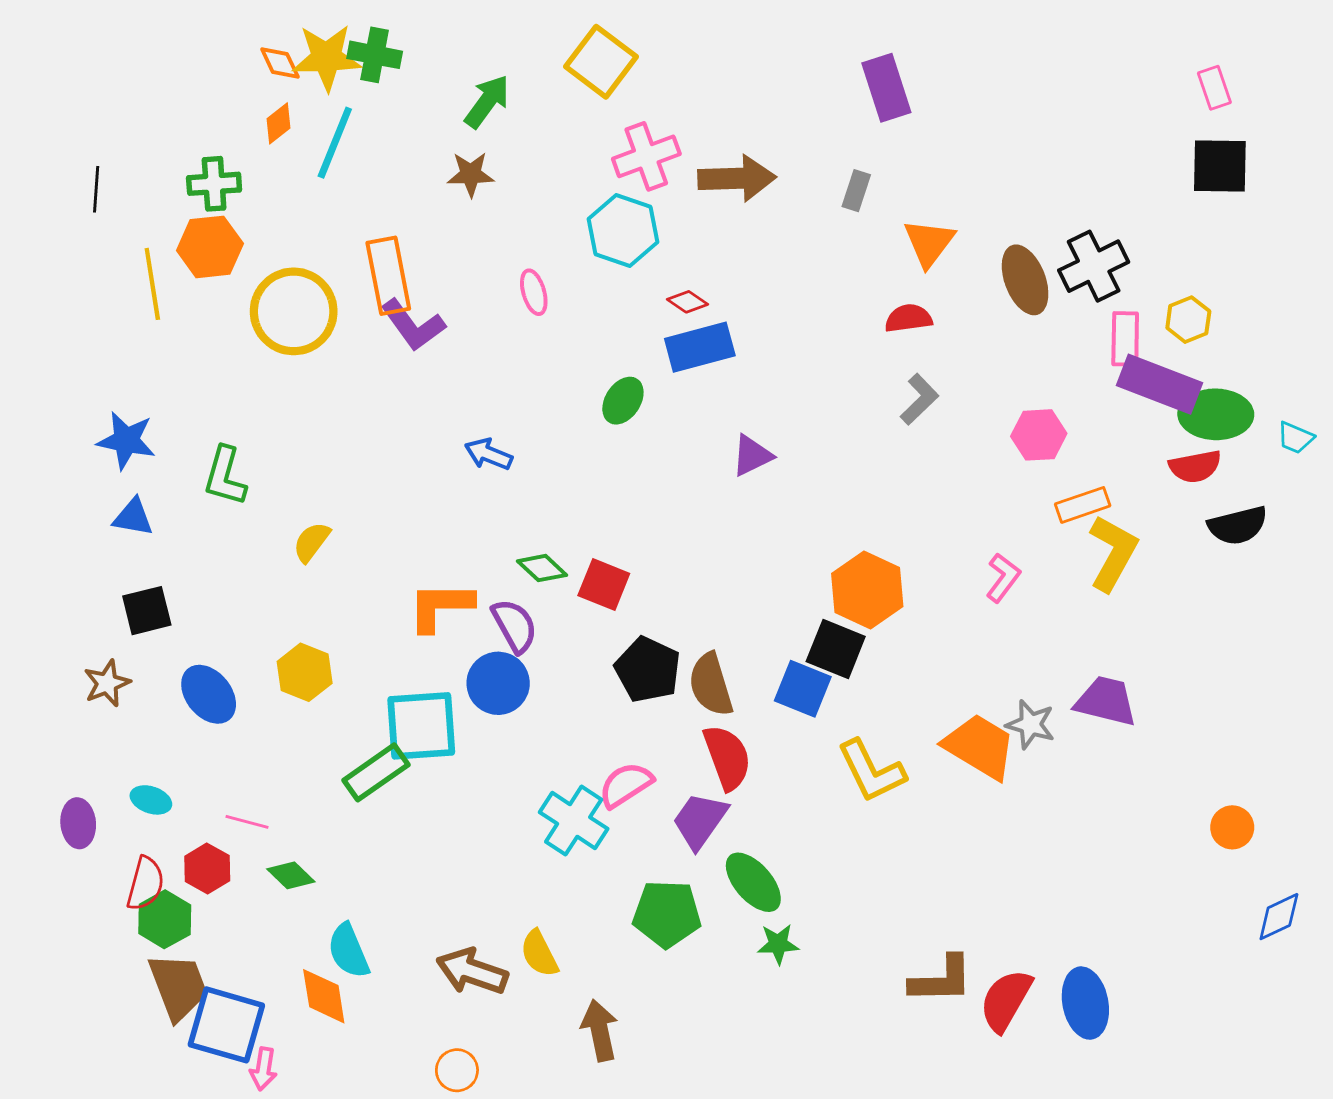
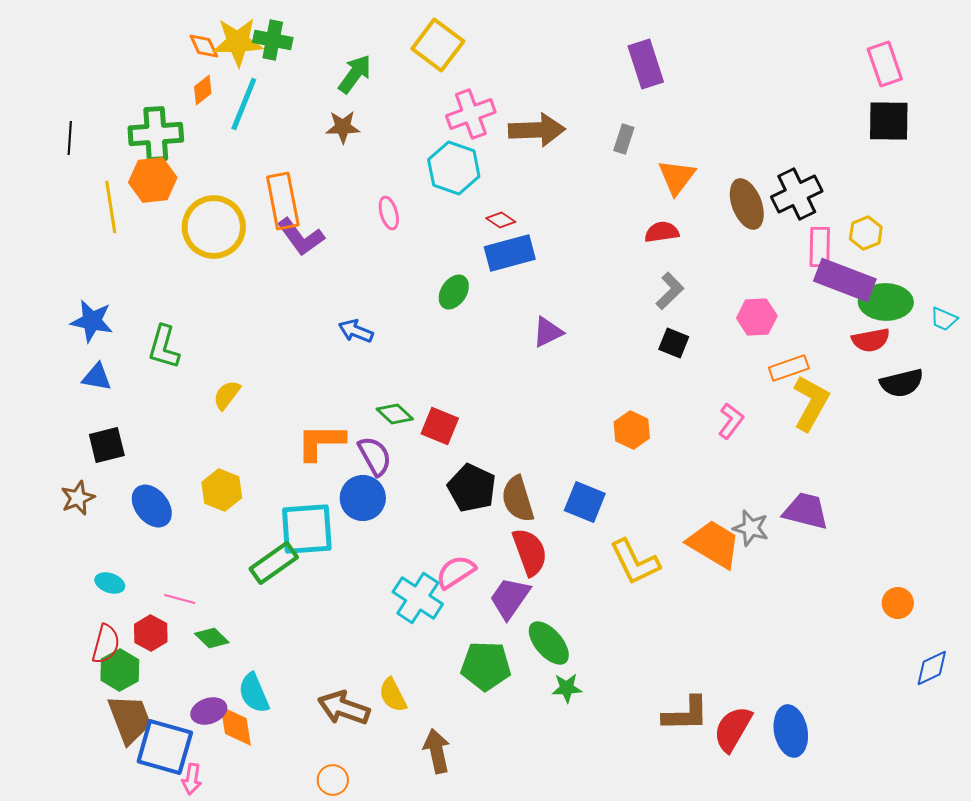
pink rectangle: (1214, 88) -> (885, 64), size x1.4
green cross: (214, 184) -> (156, 134), size x1.4
orange hexagon: (867, 590) -> (632, 430), size x0.7
black square: (836, 649) -> (674, 343), moved, size x0.7
purple ellipse: (78, 823) -> (209, 711), moved, turned 76

